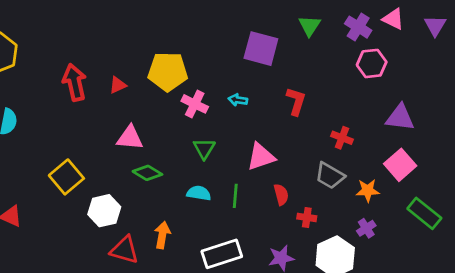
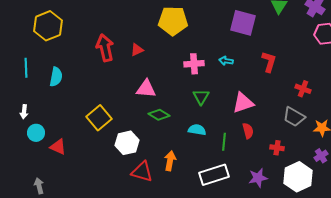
yellow pentagon: (168, 72) -> (173, 21), moved
pink cross: (195, 104) -> (194, 64), turned -30
red semicircle: (281, 194) -> (248, 131), moved
green line: (235, 196) -> (224, 142), moved

